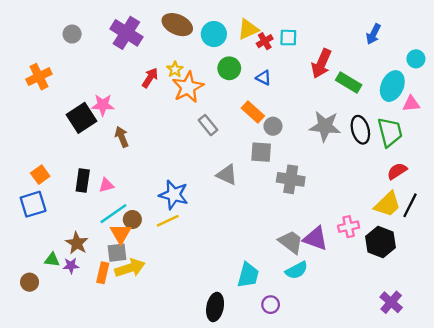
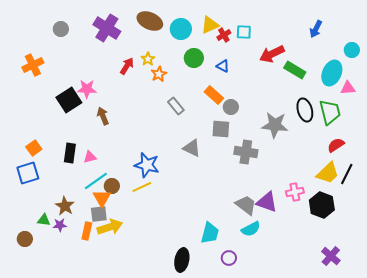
red arrow: (321, 64) -> (272, 54), turned 40
orange star: (188, 87) -> (159, 74), size x0.6
gray star: (325, 126) -> (275, 125), moved

